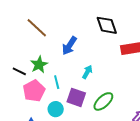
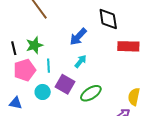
blue arrow: (69, 46) -> (78, 37), moved
black line: (19, 71) -> (14, 48), turned 40

